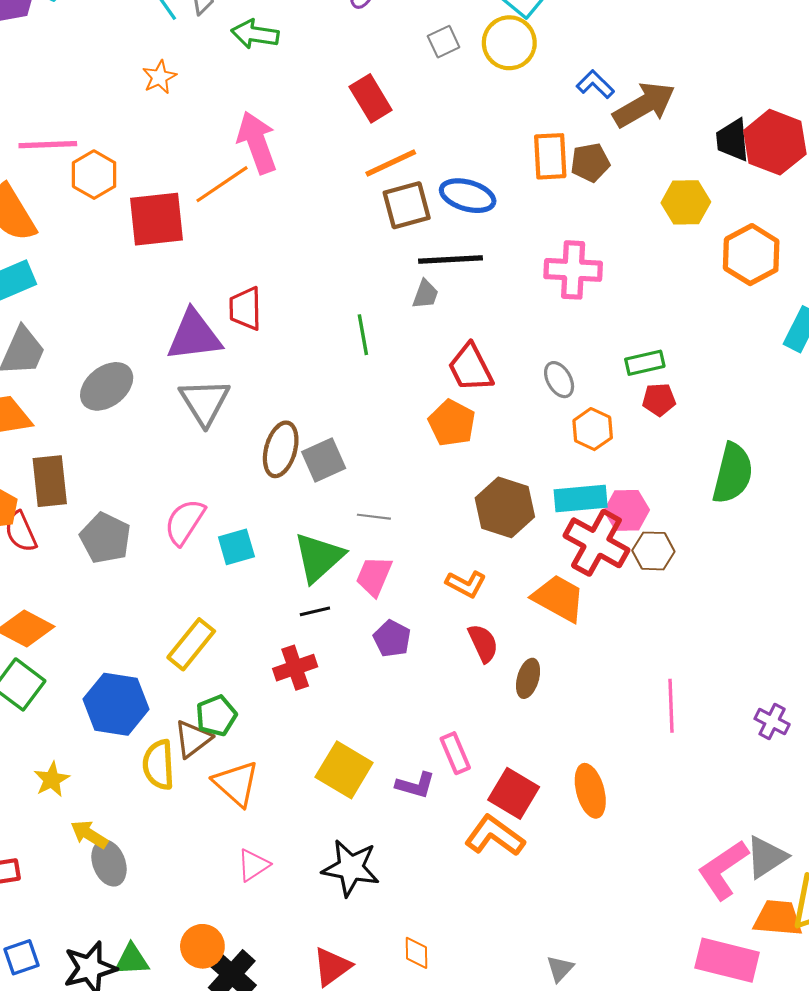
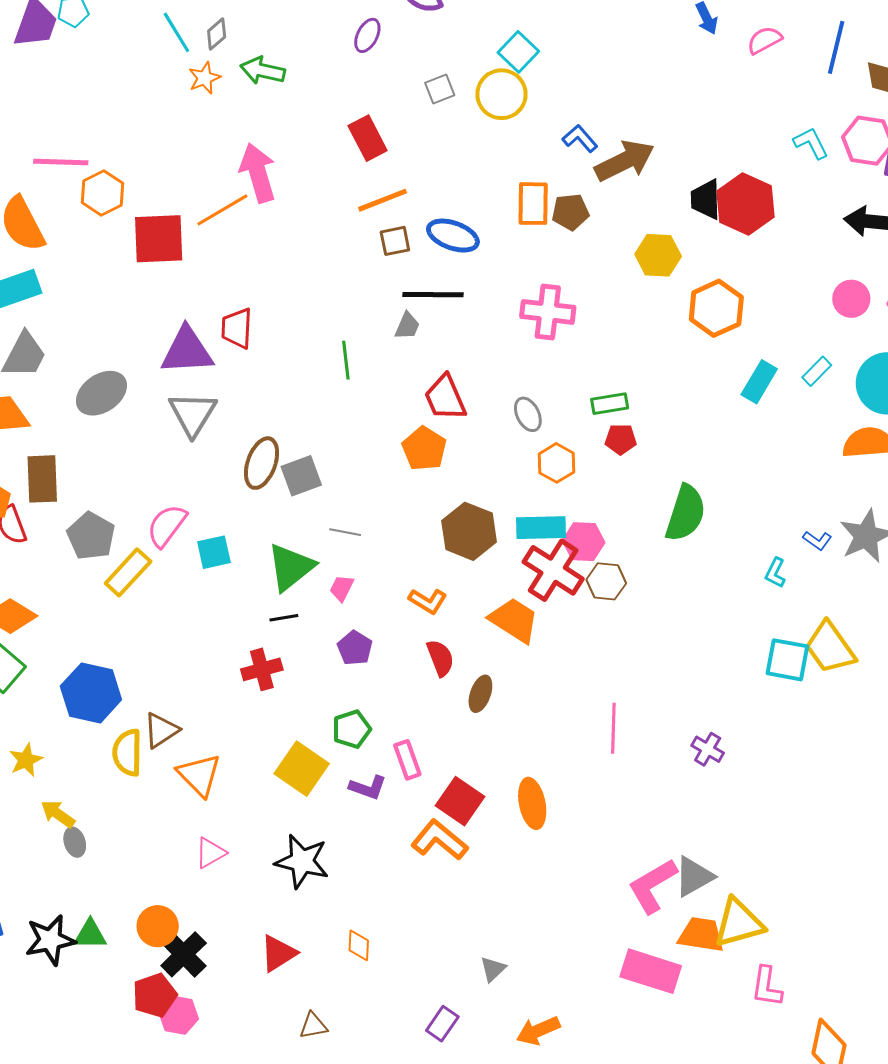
orange star: (159, 77) -> (204, 78), moved
brown square: (407, 205) -> (395, 241), size x0.7
pink trapezoid: (374, 576) -> (342, 588), size x0.7
yellow rectangle: (191, 644) -> (128, 572), moved
green pentagon: (216, 716) -> (352, 729), moved
gray ellipse: (109, 863) -> (75, 842), size x0.7

